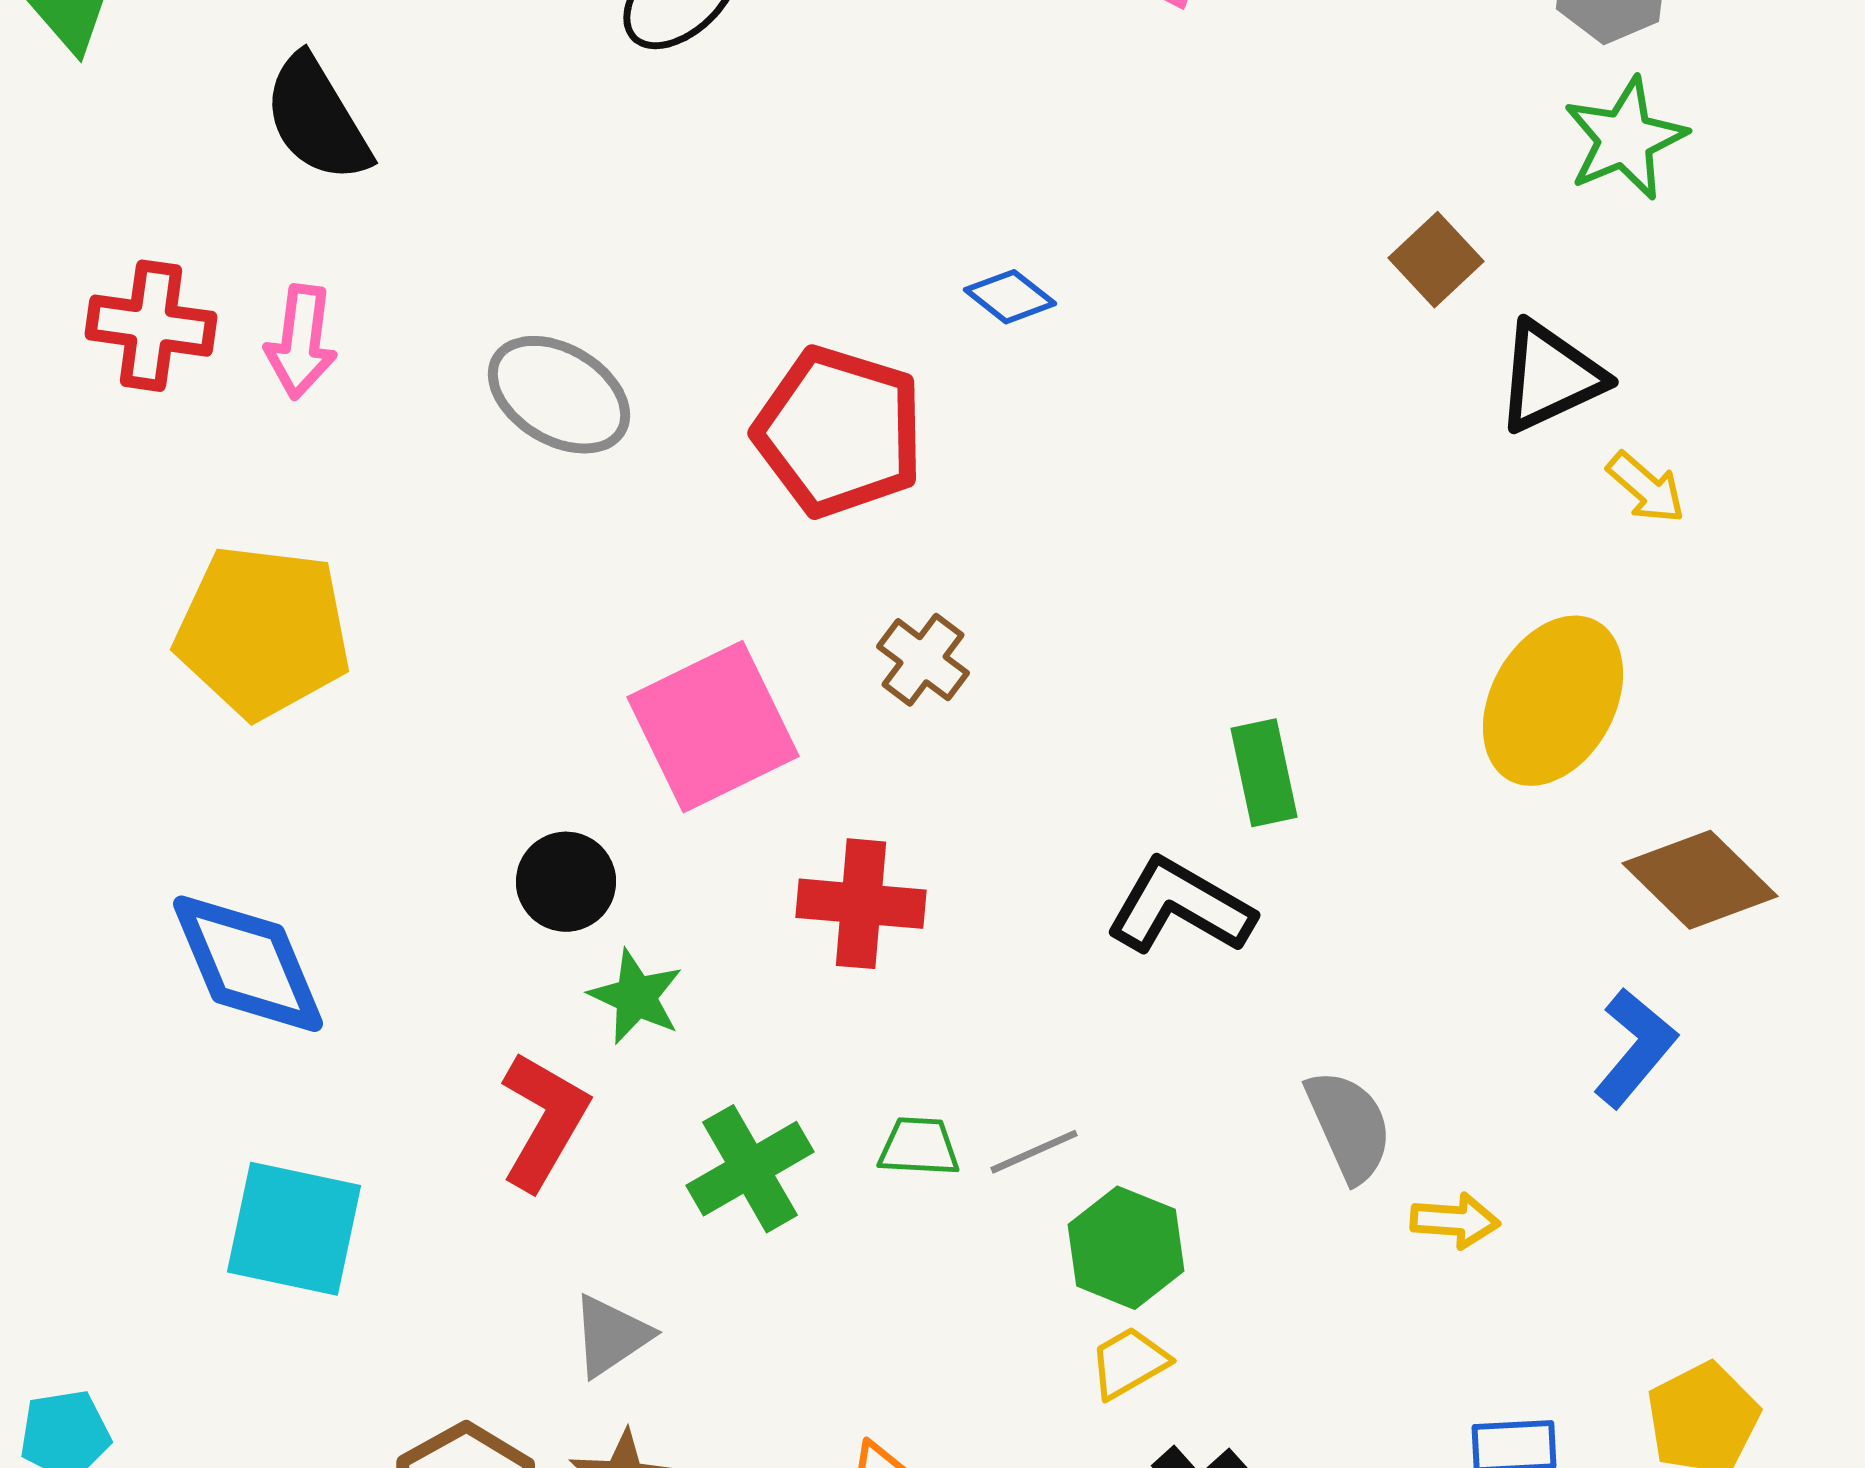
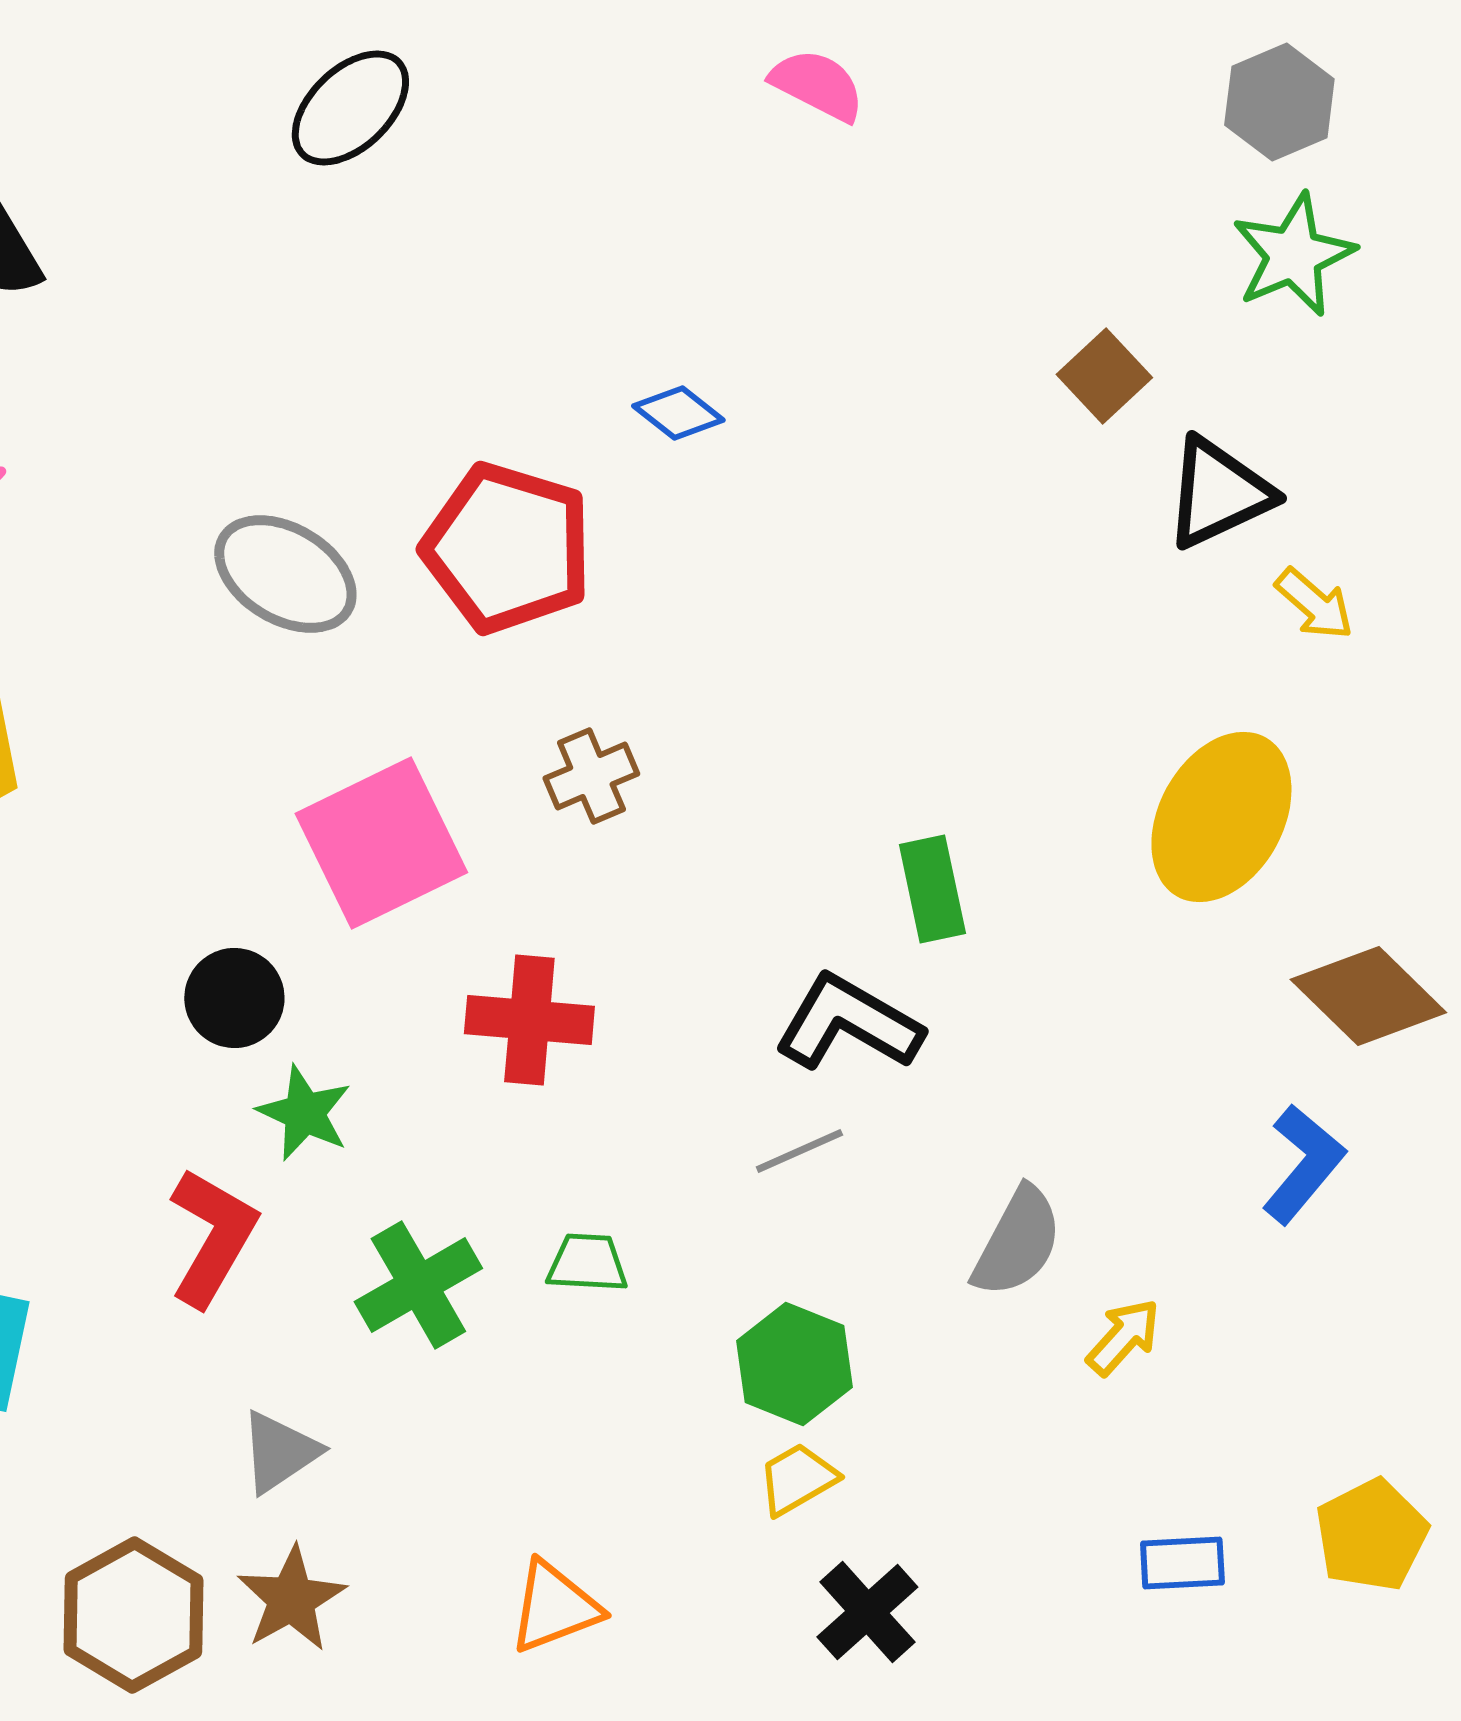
gray ellipse: (559, 395) -> (285, 574), moved
brown cross: (923, 660) -> (591, 776), turned 30
gray semicircle: (1349, 1126) -> (1017, 1242), turned 52
gray line: (1034, 1152) -> (799, 1151), moved
yellow arrow: (1455, 1221) -> (1123, 1337), turned -52

